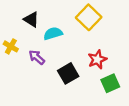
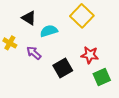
red star: (97, 59) -> (90, 55), turned 30

